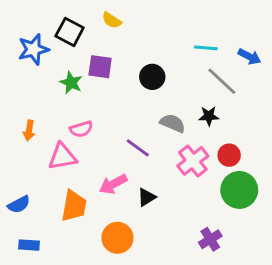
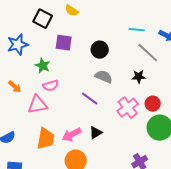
blue star: (33, 49) -> (18, 45), moved
green star: (71, 83) -> (43, 66), moved
gray semicircle: (173, 123) -> (104, 77), moved
orange arrow: (29, 130) -> (15, 87), turned -56
pink arrow: (113, 184) -> (72, 135), moved

